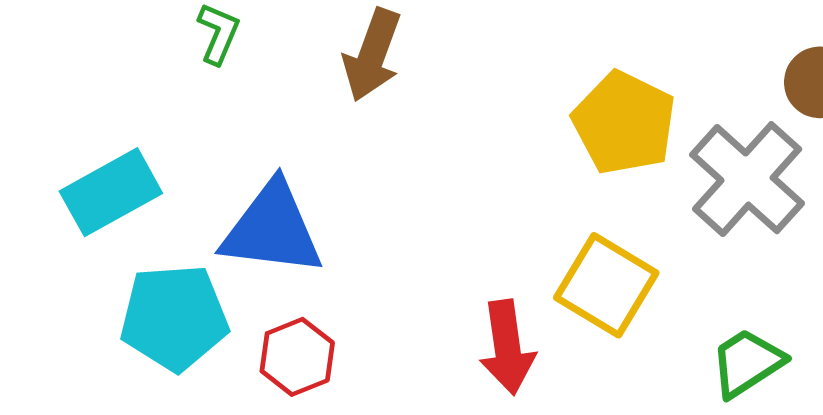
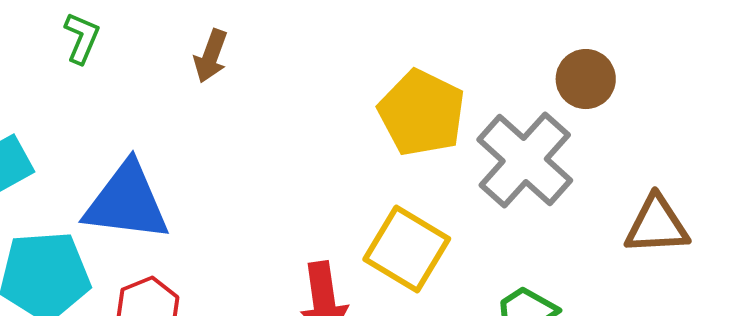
brown arrow: (372, 55) -> (211, 56), size x0.7

